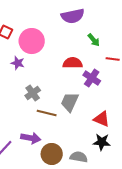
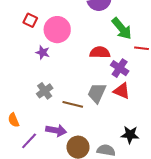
green arrow: (94, 40) -> (122, 29), size x1.6
gray cross: (33, 93) -> (45, 91), moved
red triangle: (102, 119) -> (122, 91), moved

